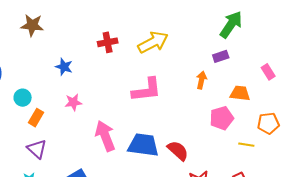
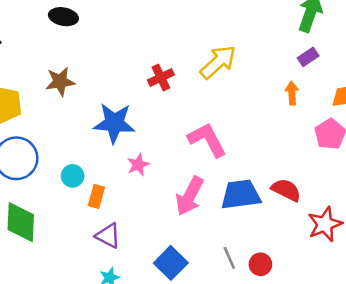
blue star: (64, 67) -> (114, 123), size x1.8
pink L-shape: (147, 90) -> (207, 140), moved, turned -96
pink arrow: (105, 136) -> (190, 196), turned -116

